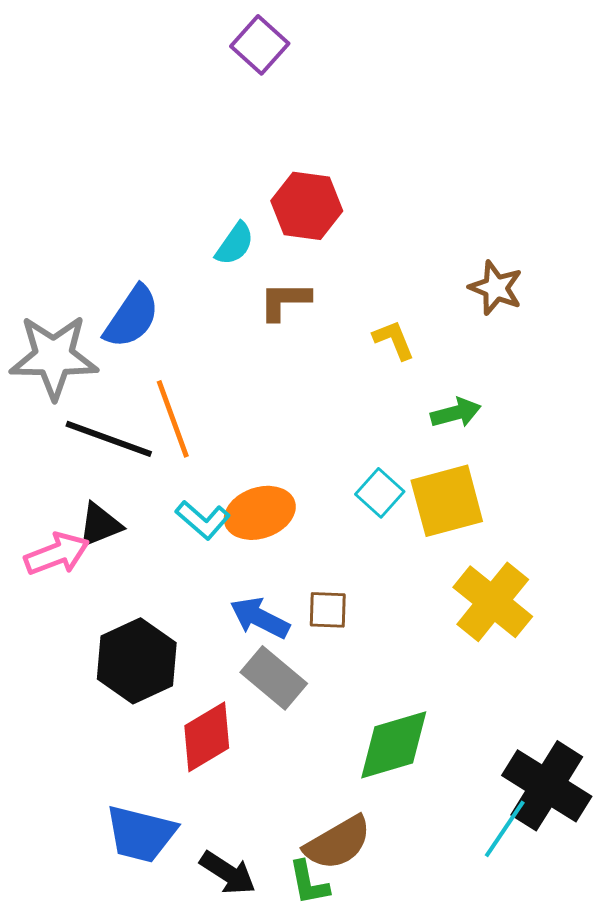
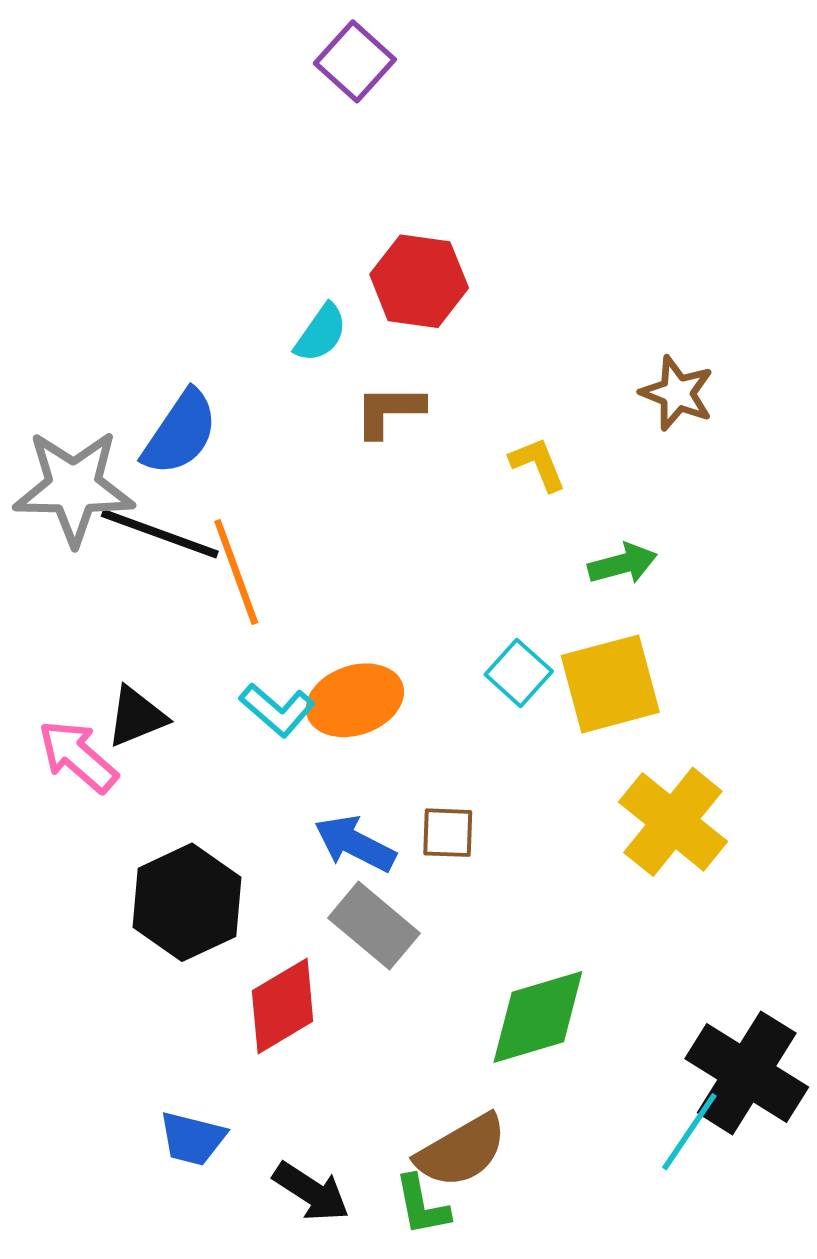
black line: (109, 439) -> (160, 534), moved
pink arrow: (57, 554) -> (78, 756), turned -118
blue trapezoid: (141, 834) -> (192, 1138), size x0.7

